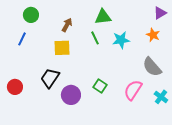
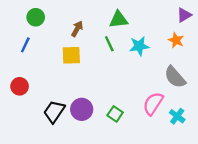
black trapezoid: (50, 78) -> (54, 112), moved
green square: (100, 86) -> (115, 114), moved
red circle: (15, 87) -> (20, 86), moved
cyan cross: (161, 97) -> (177, 116), moved

